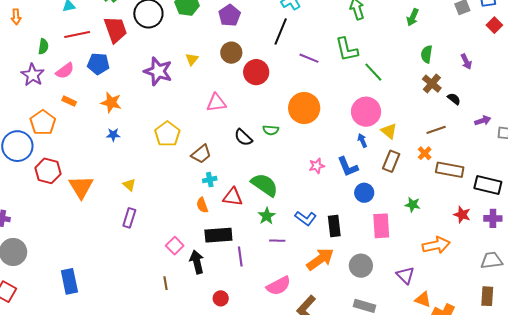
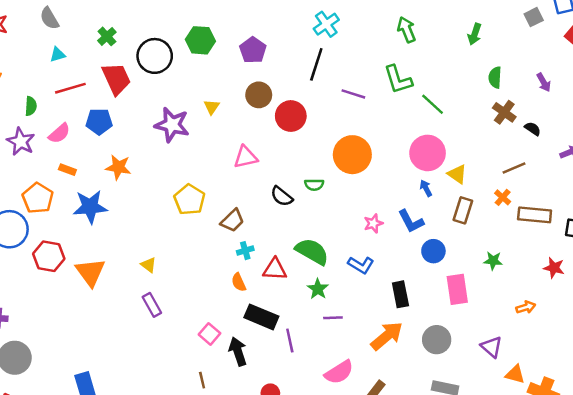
blue star: (113, 135) -> (90, 207), moved, size x2.0
purple rectangle: (129, 218) -> (152, 305), turned -42
blue L-shape: (306, 218) -> (361, 265), moved
black rectangle: (218, 235) -> (261, 317), turned 32
orange arrow: (436, 245) -> (526, 307), size x0.6

